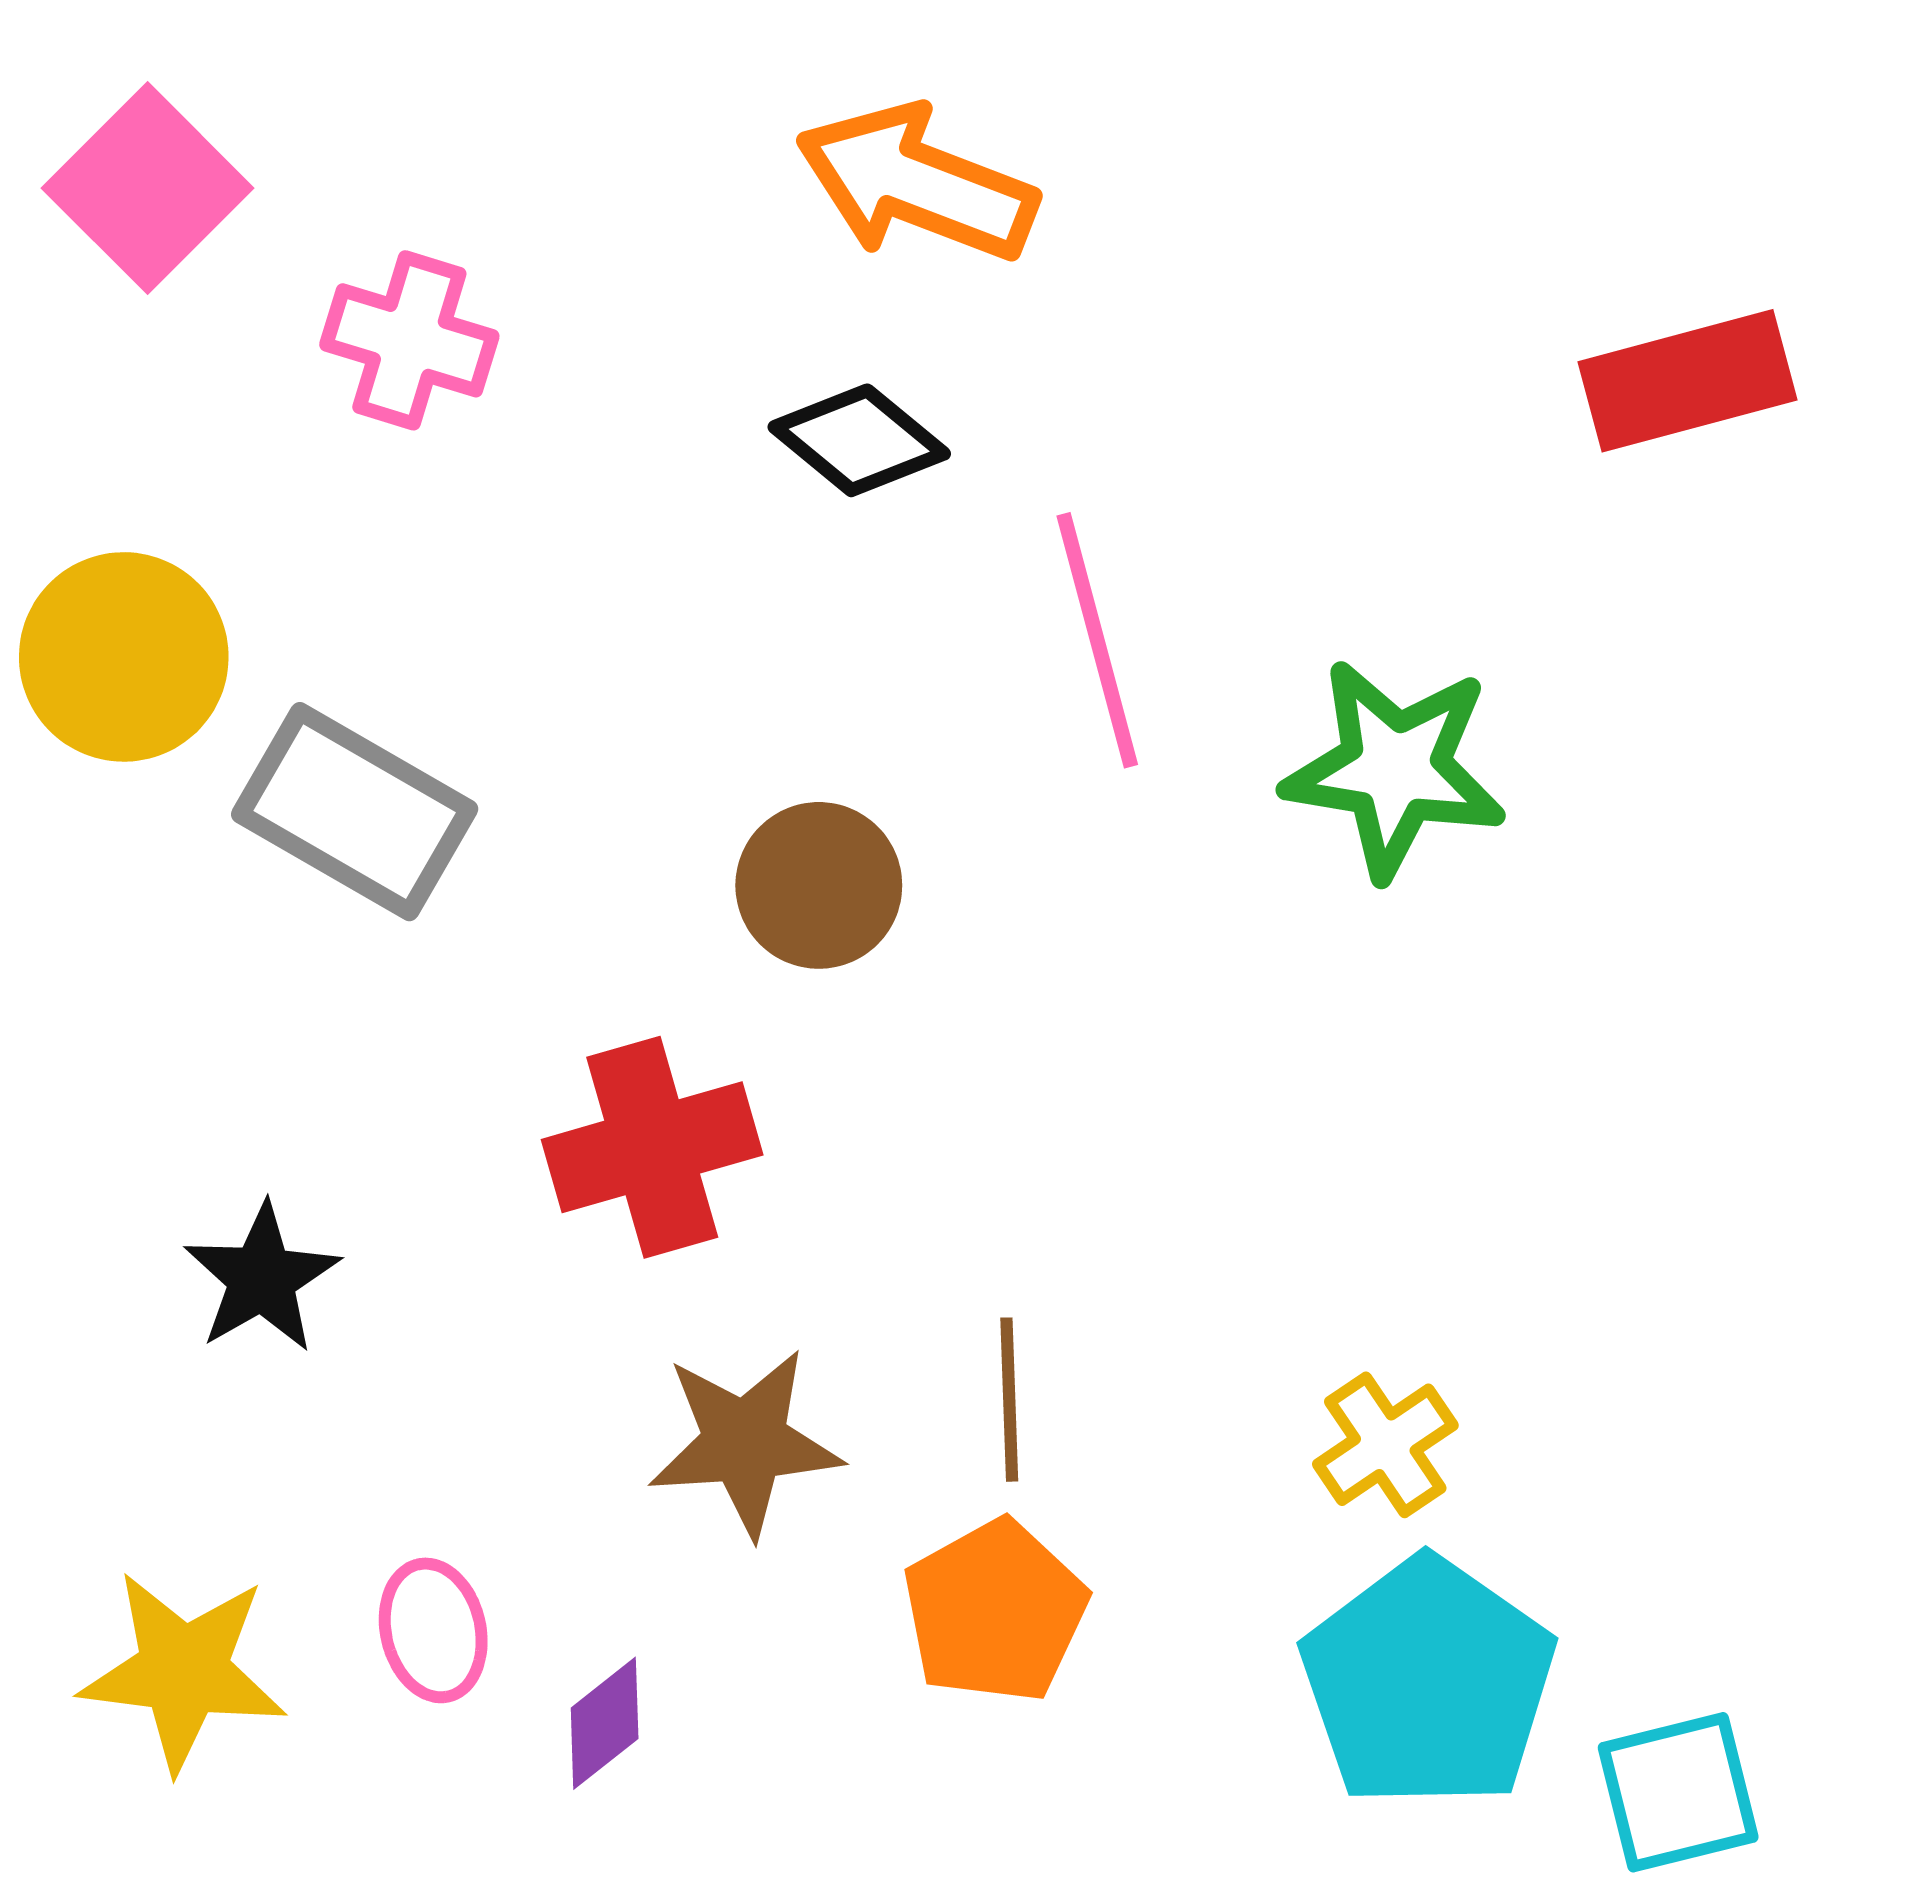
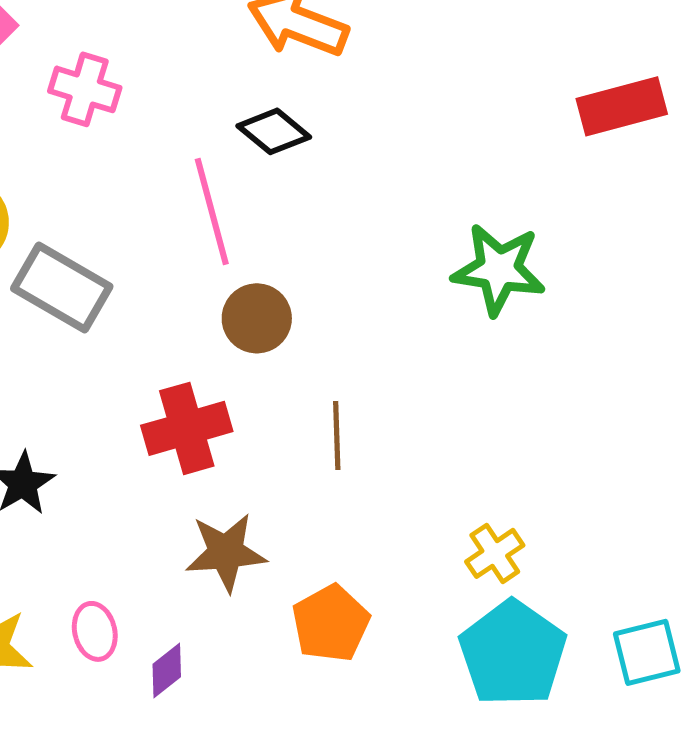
pink line: (1097, 640) -> (212, 211), moved
brown line: (1009, 1400) -> (337, 435), moved
cyan square: (1678, 1792) -> (647, 652), moved

